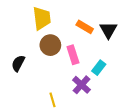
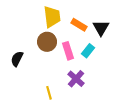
yellow trapezoid: (42, 18) -> (52, 17), moved
cyan rectangle: (99, 68) -> (88, 51), moved

